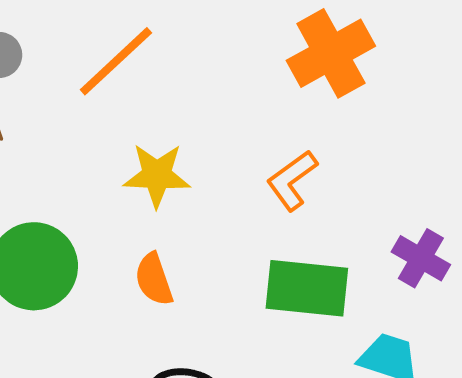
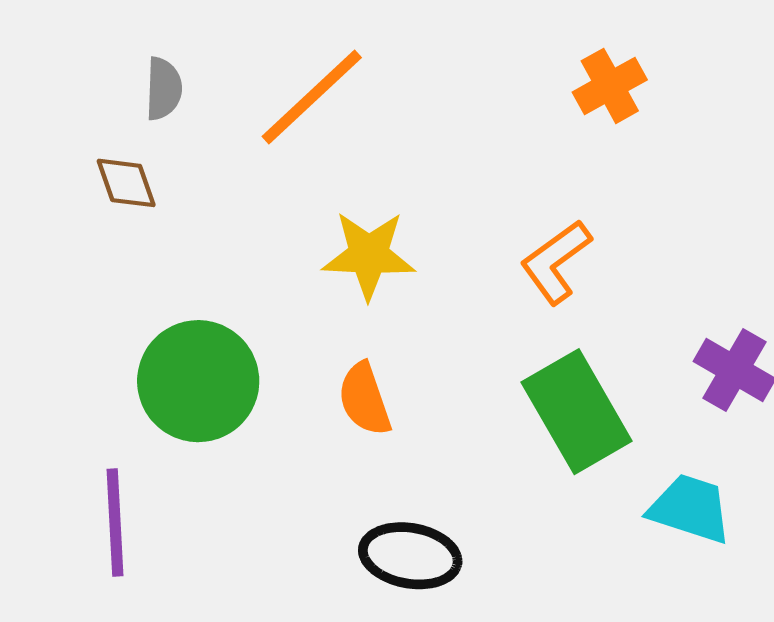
orange cross: (331, 53) -> (610, 86), size x0.6
green rectangle: (307, 288) -> (577, 412), turned 54

